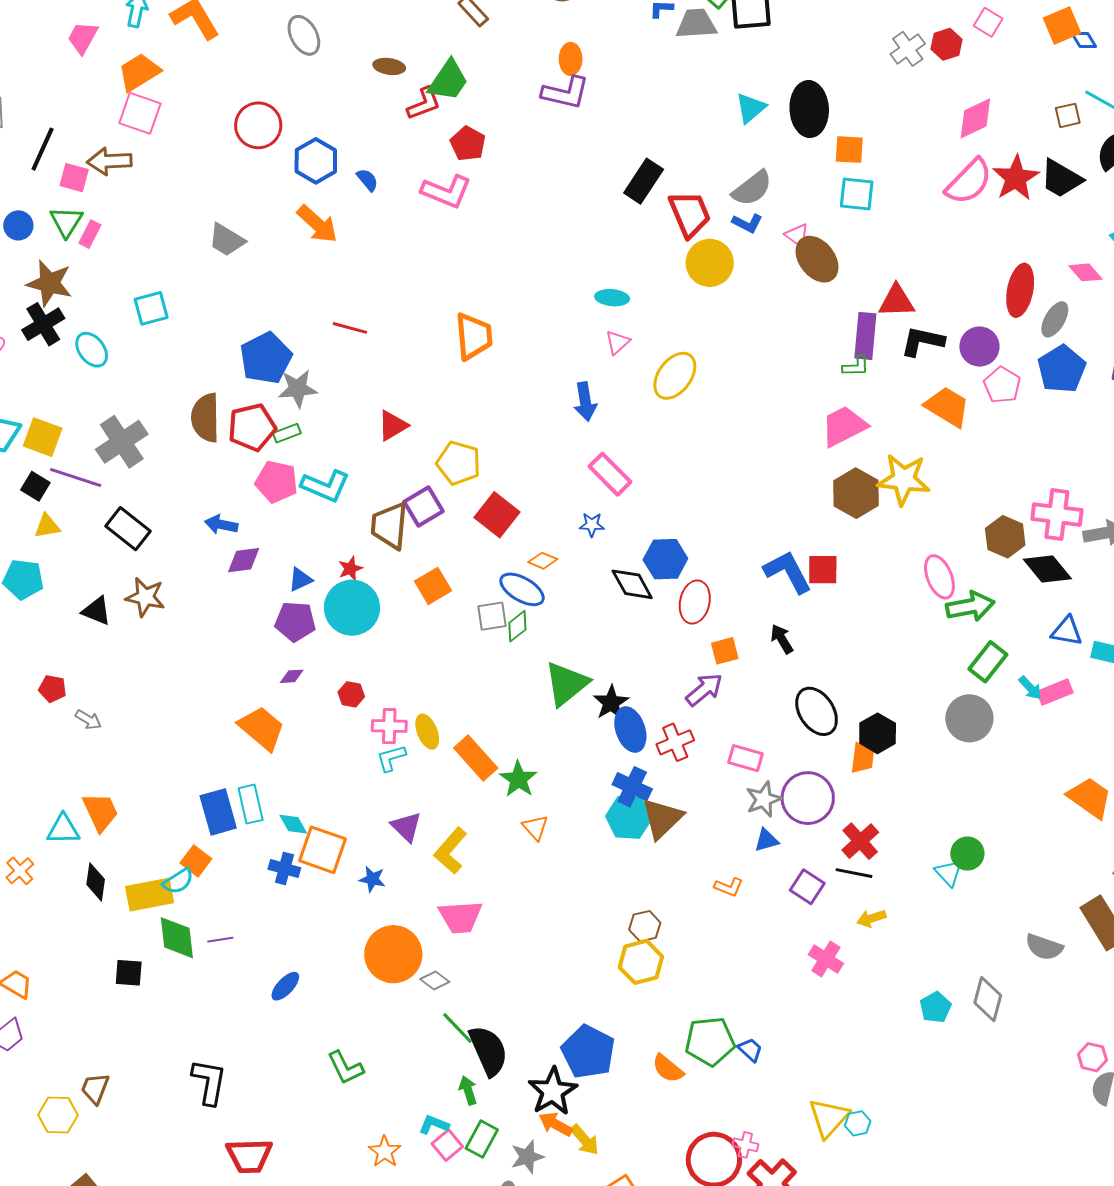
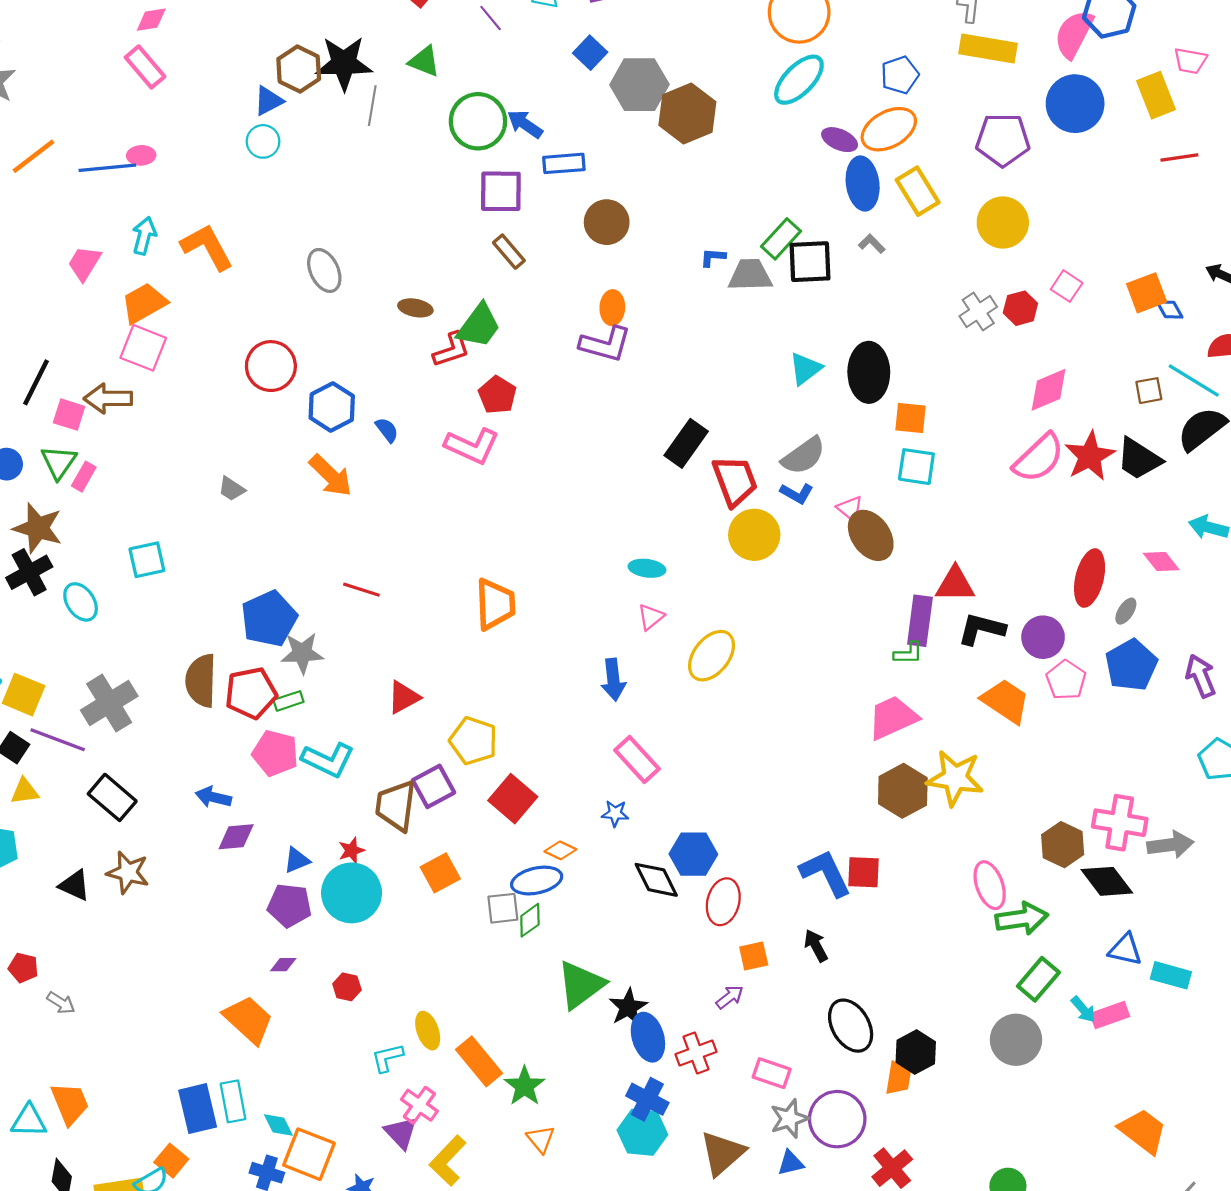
gray trapezoid: (227, 240) -> (232, 489), size x0.7
gray ellipse: (1055, 319) -> (1126, 611), size x0.7
blue ellipse: (522, 589) -> (537, 881), turned -45
purple arrow: (704, 690) -> (730, 997), size x0.7
pink cross: (389, 726) -> (419, 1105), moved, turned 32
brown triangle: (662, 818) -> (722, 1153), moved

